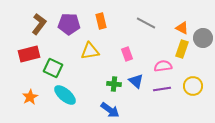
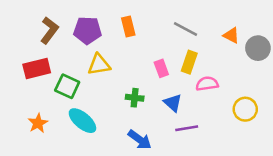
yellow rectangle: (182, 49) -> (189, 62), moved
yellow triangle: (90, 51) -> (99, 65), moved
green cross: (114, 84) -> (135, 98), moved
purple line: (162, 89) -> (187, 128), moved

